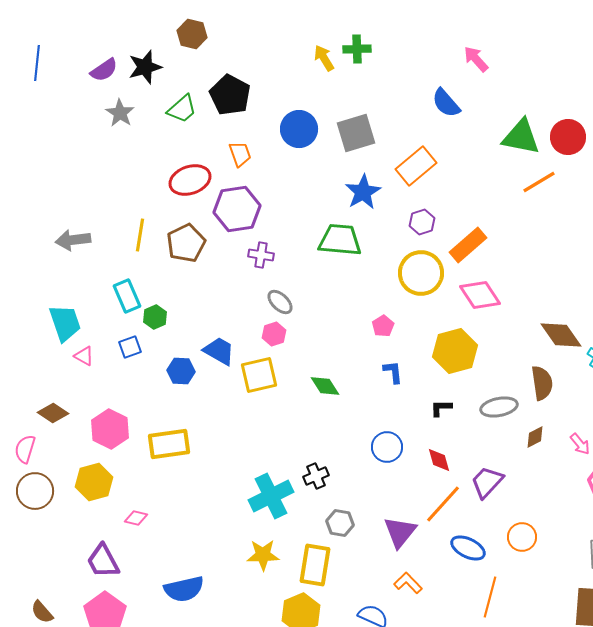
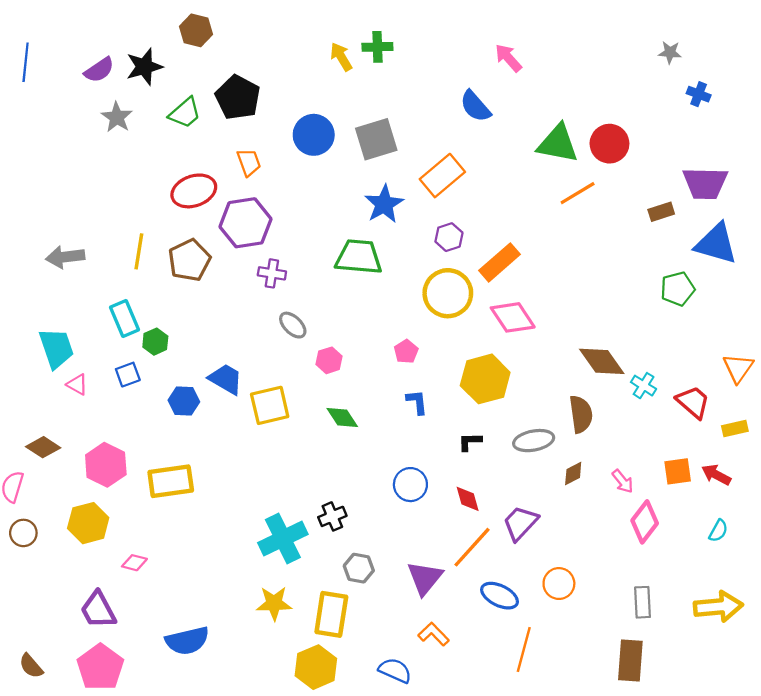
pink hexagon: (274, 334) -> (329, 360), moved
brown circle: (35, 491) -> (23, 533), size x0.7

